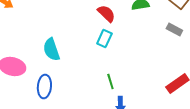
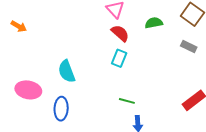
green line: (110, 81) -> (127, 101), turned -56

